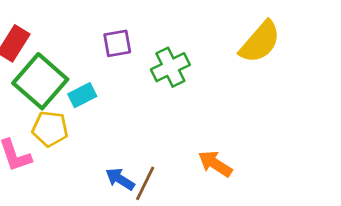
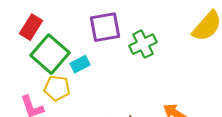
purple square: (117, 43) -> (105, 27), size x1.5

